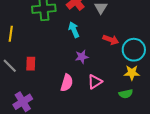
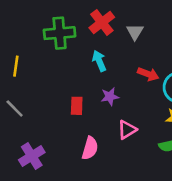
red rectangle: (31, 64) -> (77, 106), moved
pink semicircle: (67, 83) -> (90, 148), moved

